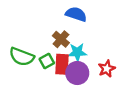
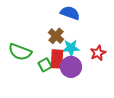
green square: (47, 61) -> (45, 65), moved
red star: (107, 69) -> (98, 53), moved

